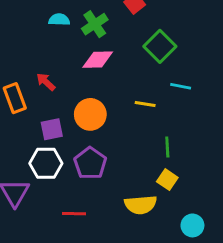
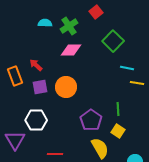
yellow line: (145, 104) -> (137, 83), moved
purple square: (52, 129) -> (40, 87), moved
purple pentagon: (90, 163) -> (91, 120), moved
yellow semicircle: (141, 205) -> (100, 148), turned -115

